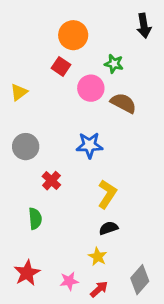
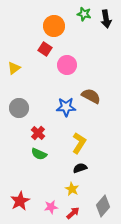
green star: (114, 64) -> (84, 14), moved
brown semicircle: (123, 103) -> (91, 96), moved
green semicircle: (35, 219) -> (39, 154), moved, turned 119

